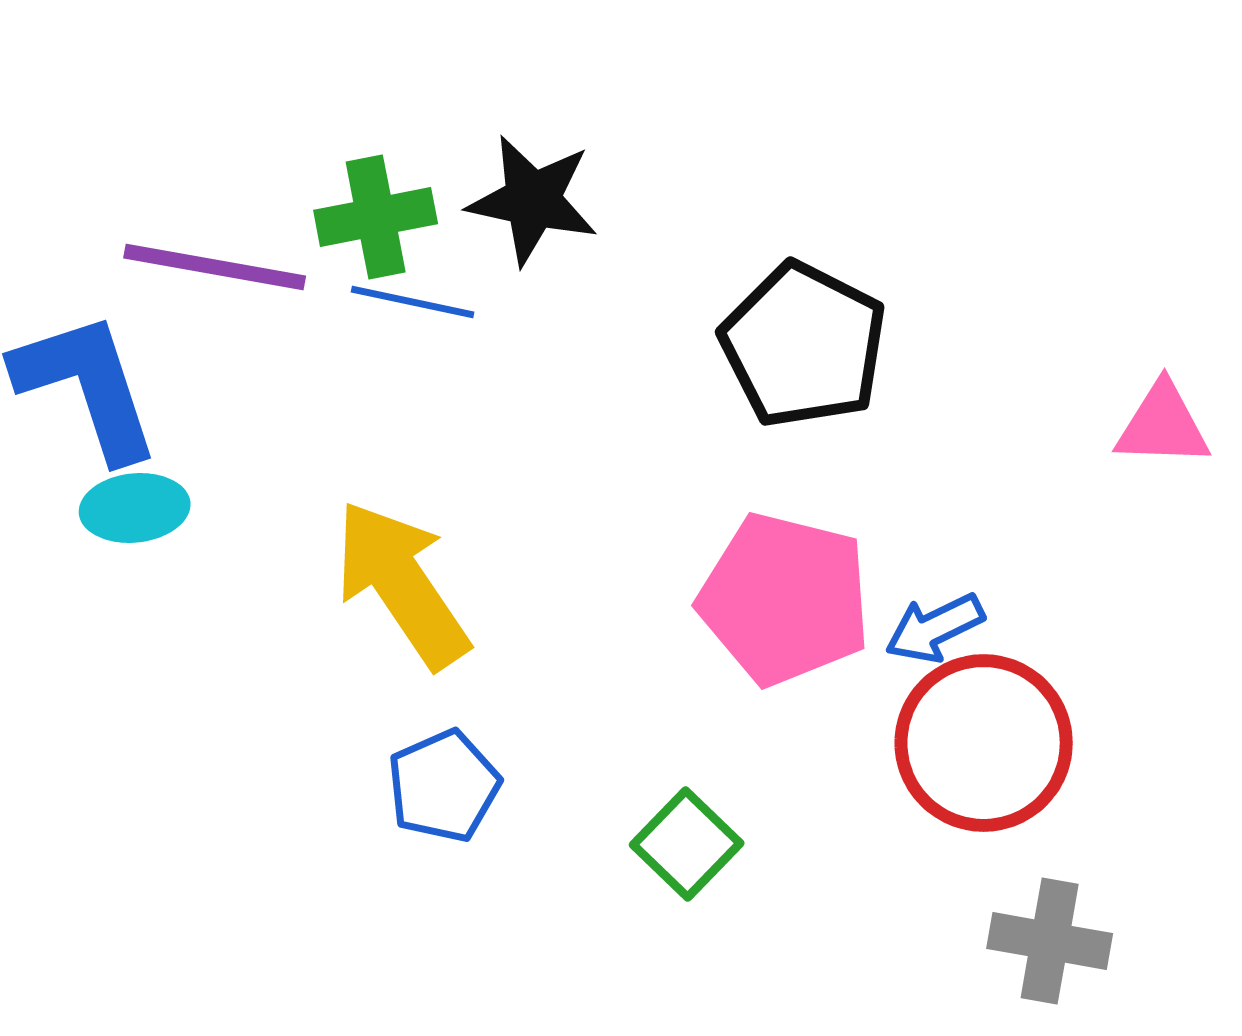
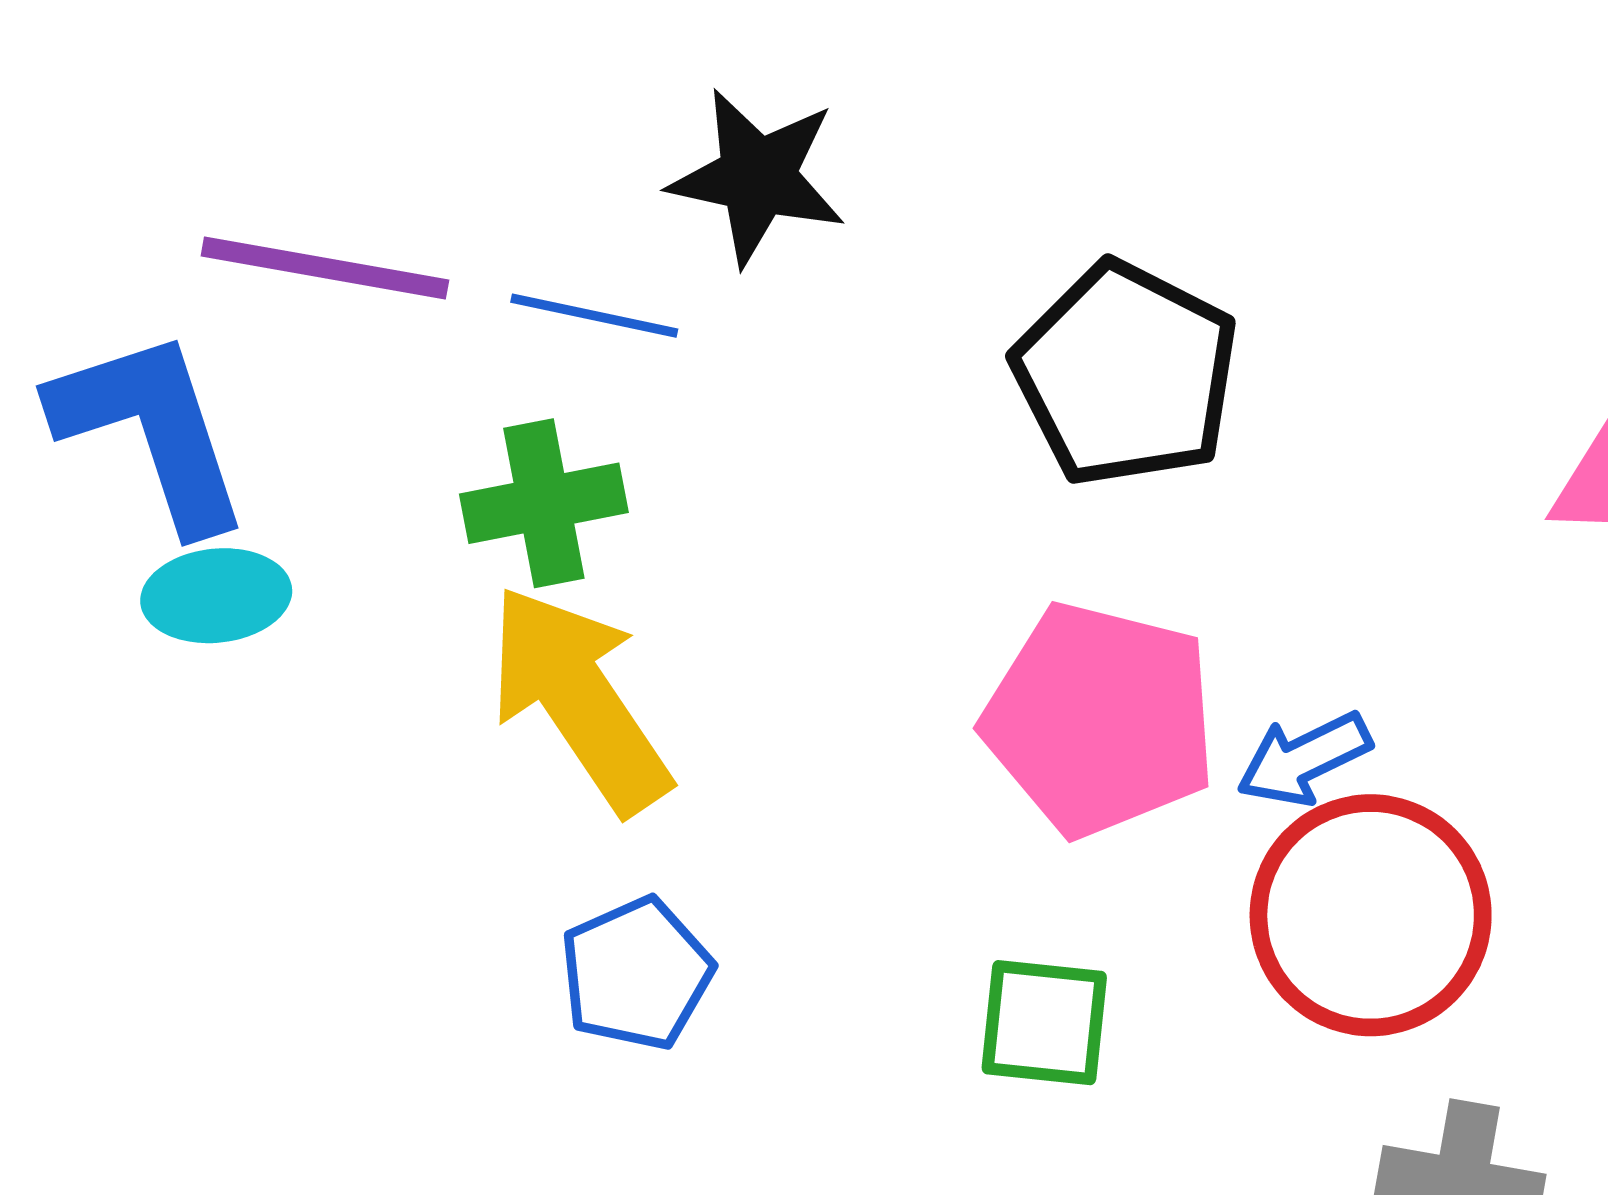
green cross: (376, 217) -> (544, 503), moved
green square: (687, 844) -> (1044, 1023), moved, turned -38

